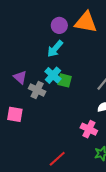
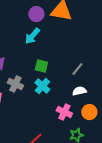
cyan cross: (53, 75) -> (42, 86), moved
gray cross: (37, 90) -> (15, 84), moved

